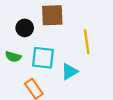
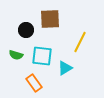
yellow line: (87, 42) -> (80, 42), turned 35

